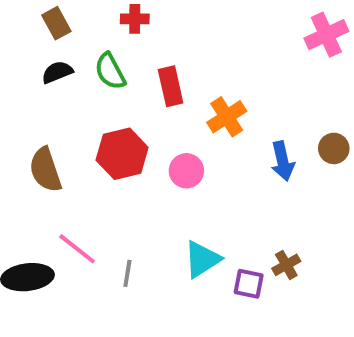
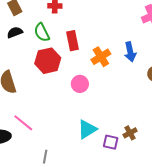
red hexagon: (122, 154) -> (48, 61), moved
blue arrow: (283, 161) -> (130, 52), moved
gray line: (127, 273) -> (45, 157), moved

